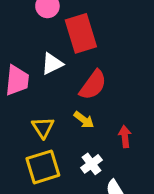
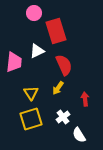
red semicircle: (93, 85) -> (64, 65), turned -60
yellow arrow: (84, 120) -> (58, 88), turned 88

